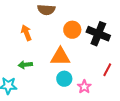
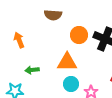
orange arrow: (26, 33) -> (19, 40), moved

